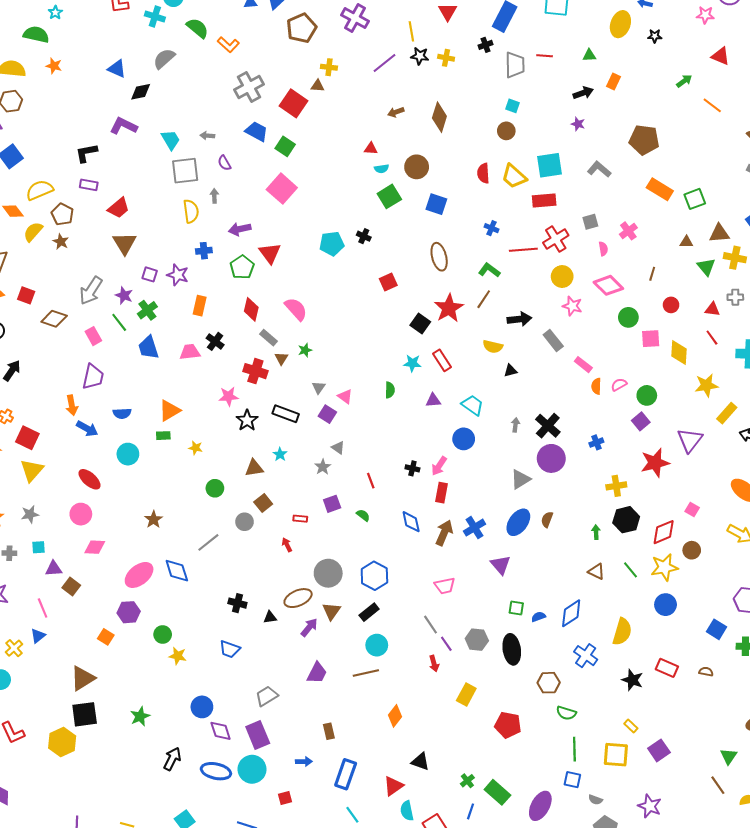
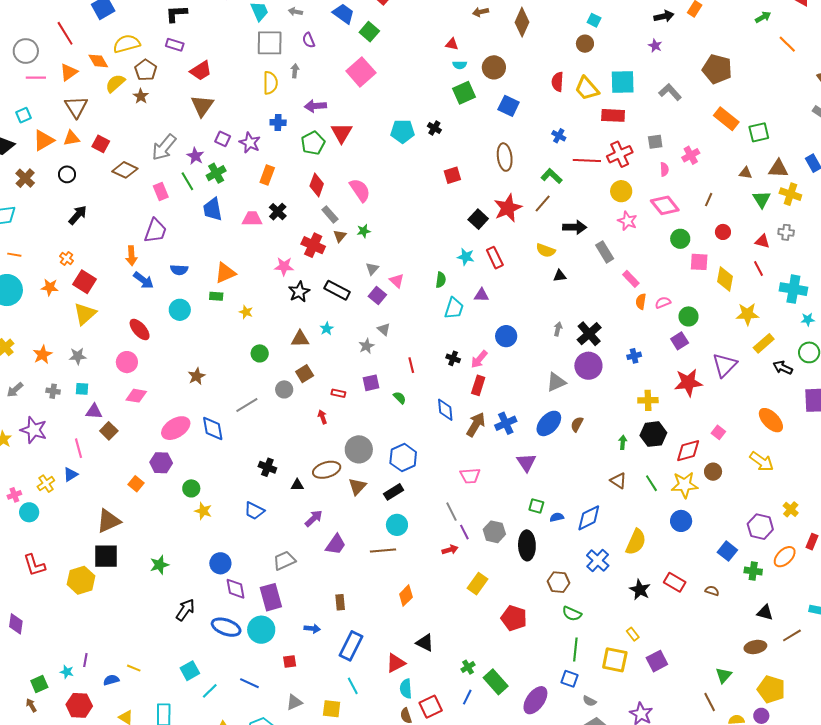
cyan trapezoid: (473, 405) -> (454, 308), moved, turned 65
purple arrow: (309, 627) -> (314, 518), moved
red arrow: (434, 664) -> (450, 550), turned -98

